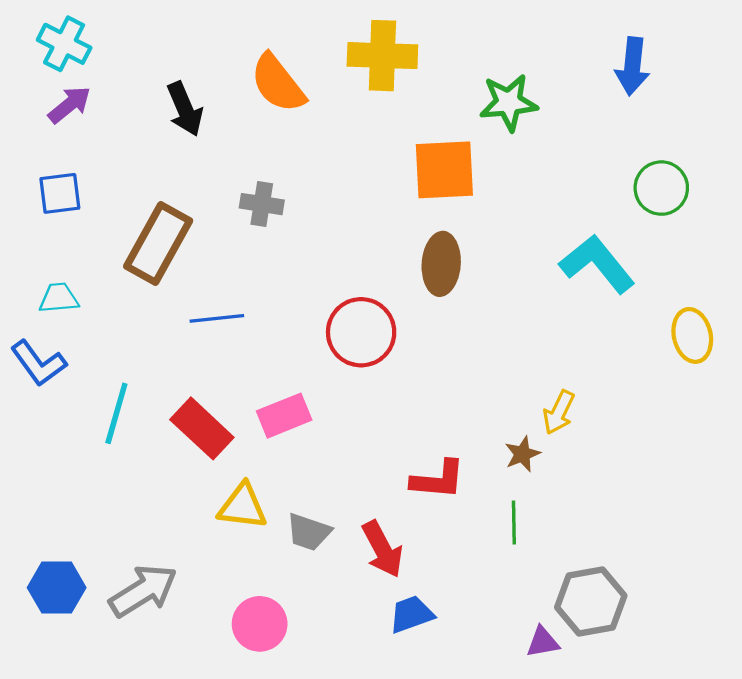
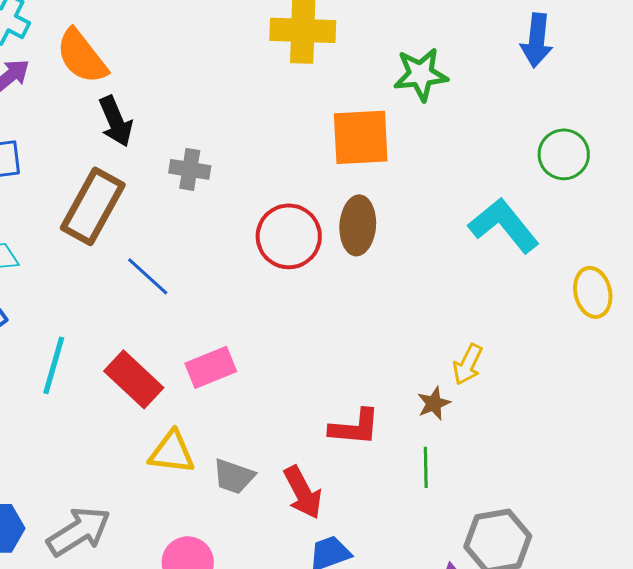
orange semicircle: (278, 83) -> (82, 56), moved
black arrow: (185, 109) -> (116, 121), moved
blue line: (217, 318) -> (148, 276), turned 48
red circle: (361, 332) -> (289, 236), moved

